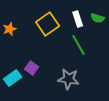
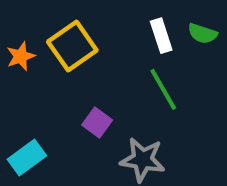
yellow square: (48, 24) -> (72, 46), moved
purple square: (32, 68) -> (97, 122), moved

